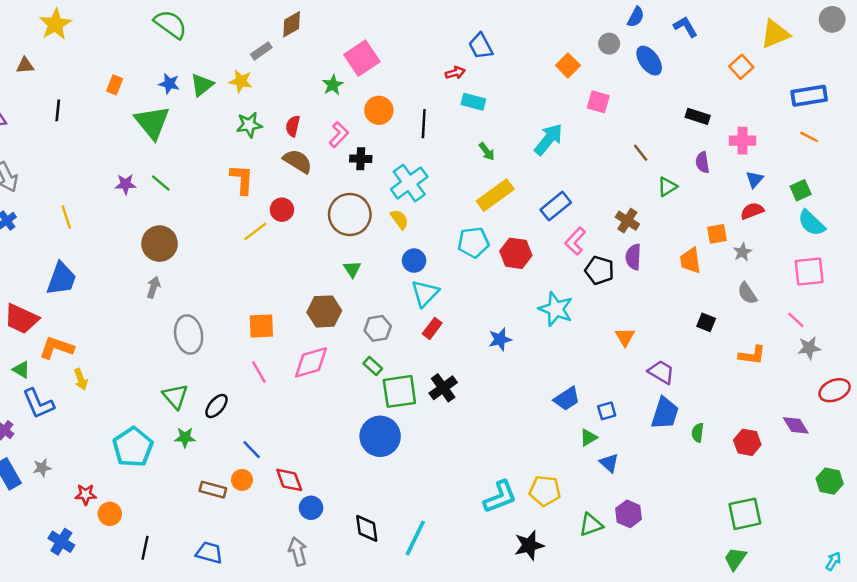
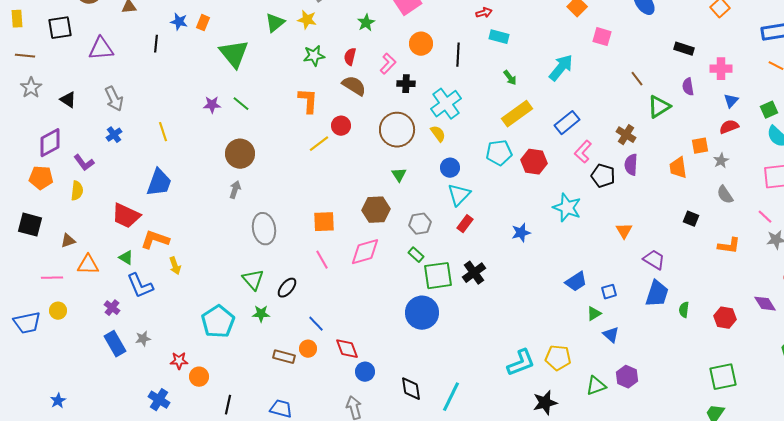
blue star: (169, 84) -> (179, 22), moved
green star: (333, 85) -> (366, 23), moved
green triangle: (667, 187) -> (659, 107), size x1.4

